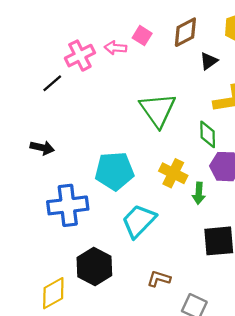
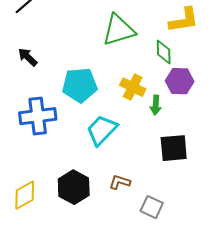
green triangle: (158, 110) -> (119, 30), turned 48
black arrow: (42, 148) -> (28, 57), moved, turned -150
black hexagon: (94, 266) -> (74, 187), moved

